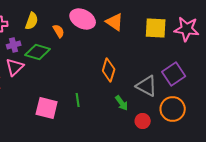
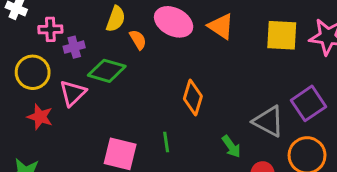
yellow semicircle: (32, 21) -> (116, 19), moved
purple cross: (14, 45) -> (74, 47), moved
orange diamond: (109, 70) -> (193, 98), moved

